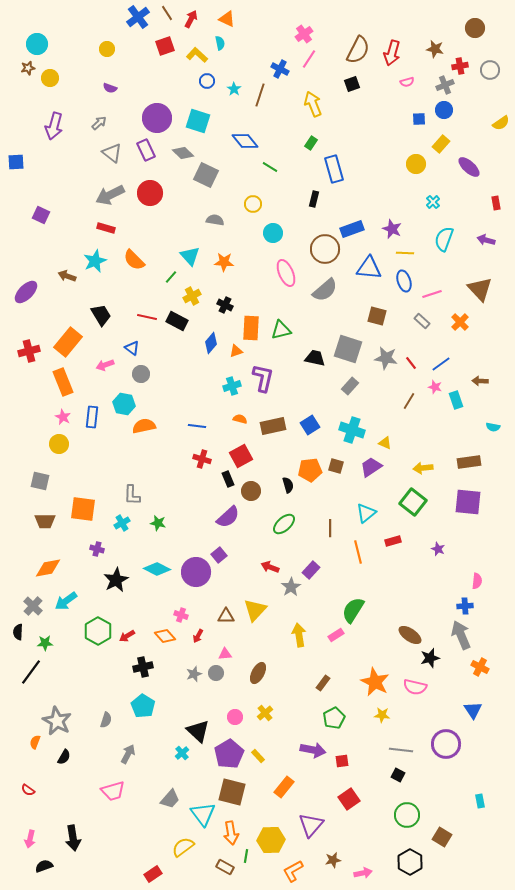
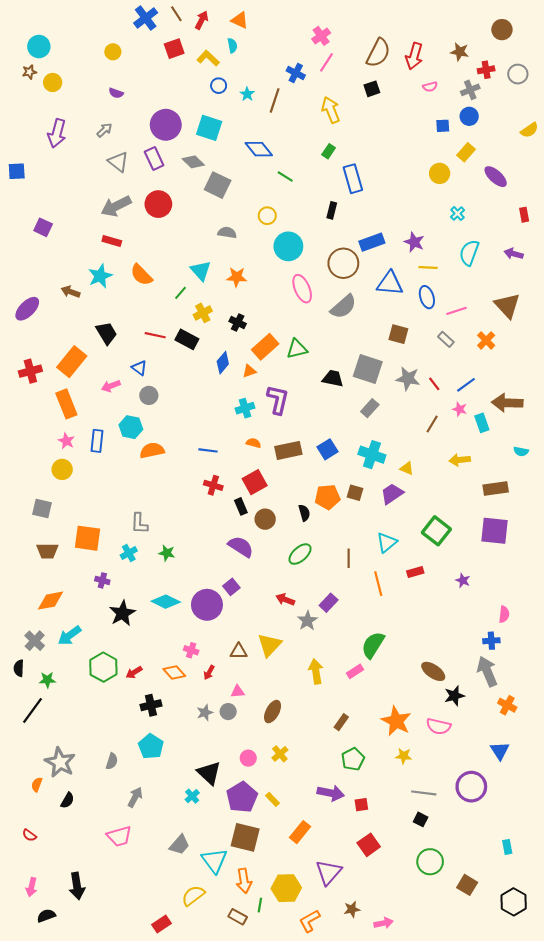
cyan circle: (273, 233) -> (288, 246), size x1.4
orange rectangle: (251, 328) -> (265, 347), turned 45
brown arrow: (480, 381) -> (507, 403), size x1.8
yellow arrow: (423, 468) -> (460, 460), moved
purple semicircle: (228, 517) -> (241, 547), turned -105
black hexagon: (410, 862) -> (514, 902), moved

